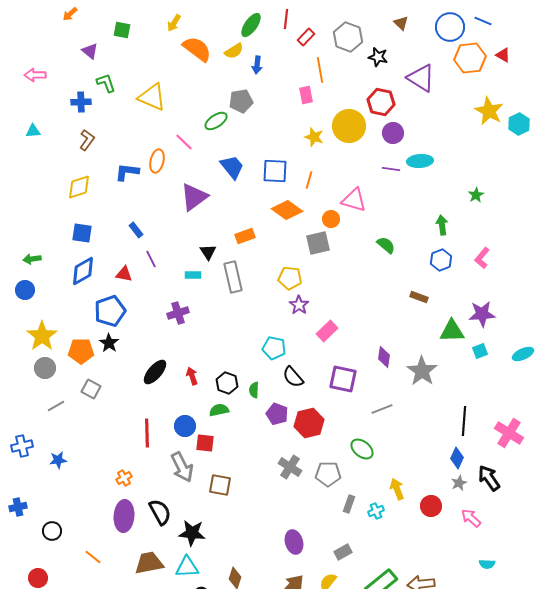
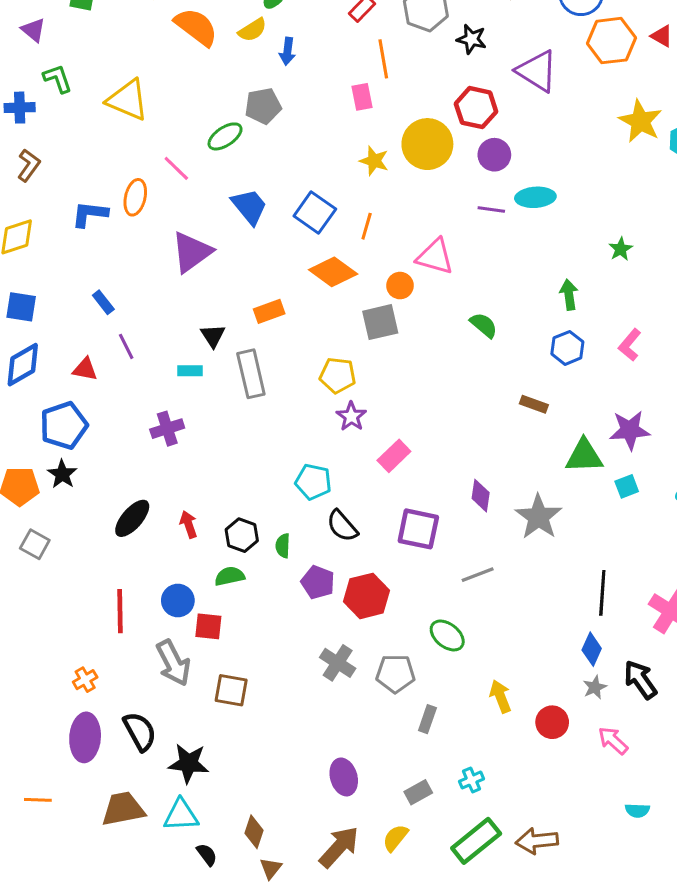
blue square: (275, 171) -> (315, 213), turned 32
cyan cross: (376, 511) -> (472, 780), moved
orange line: (93, 557) -> (38, 800), turned -36

